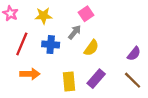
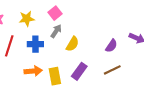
pink square: (86, 14) -> (55, 13), moved
orange arrow: (30, 74) -> (33, 71), moved
brown line: (133, 80) -> (112, 70), turned -66

